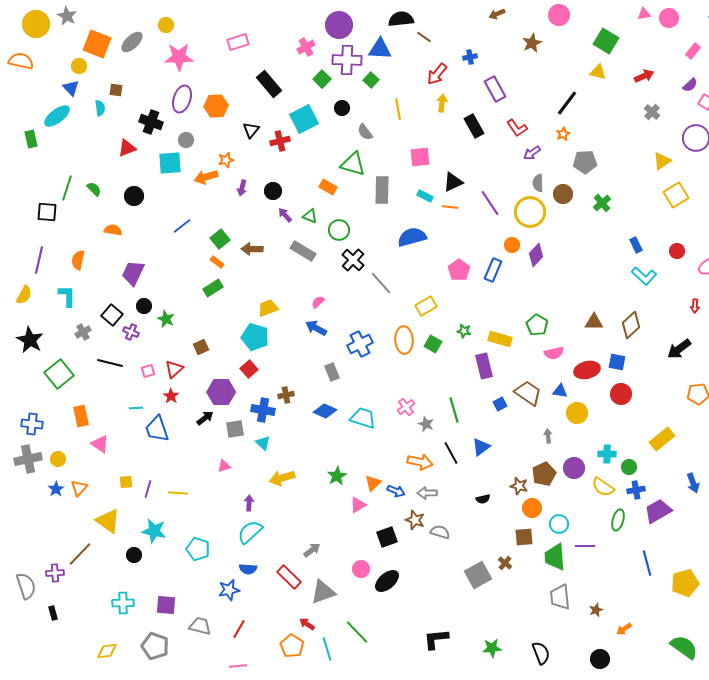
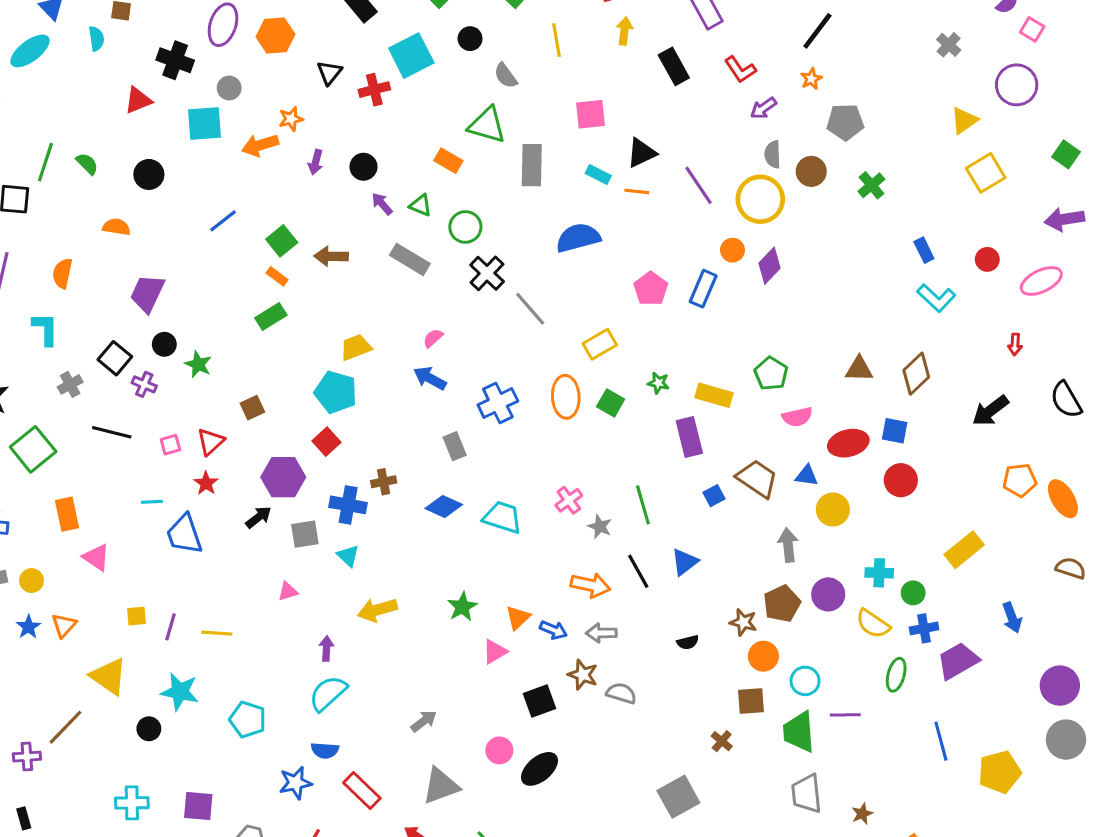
gray arrow: (548, 436) -> (788, 545), size x1.5
gray square: (478, 575) -> (678, 797), moved
red rectangle: (289, 577) -> (362, 791), moved

